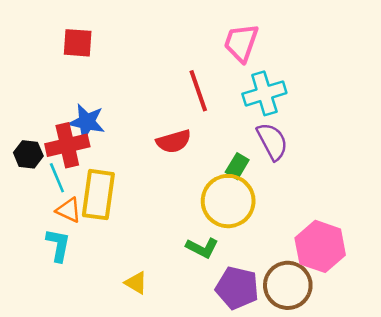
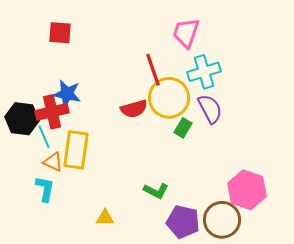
black hexagon: (28, 154) -> (22, 119), size x1.5
yellow circle: (228, 201) -> (169, 98), moved
yellow triangle: (136, 283) -> (105, 218), turned -30

